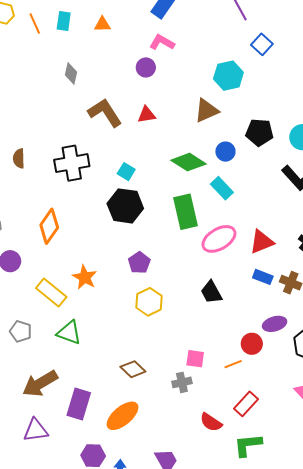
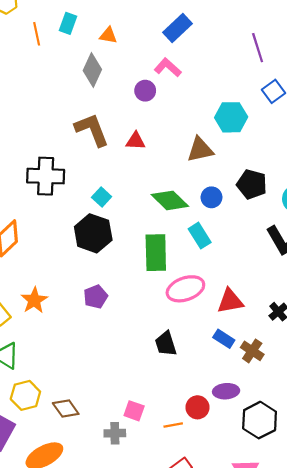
orange line: (35, 24) -> (37, 34), moved
gray diamond: (71, 74) -> (92, 70), moved, size x1.4
yellow hexagon: (149, 302) -> (25, 395), moved

